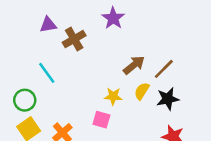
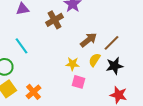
brown cross: (74, 39) -> (54, 20), moved
pink square: (101, 120) -> (78, 82), moved

